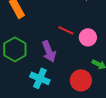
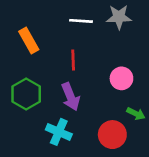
red line: (66, 30) -> (73, 60), moved, turned 63

